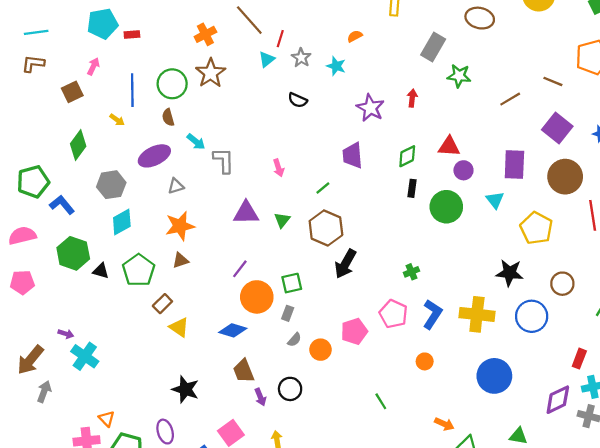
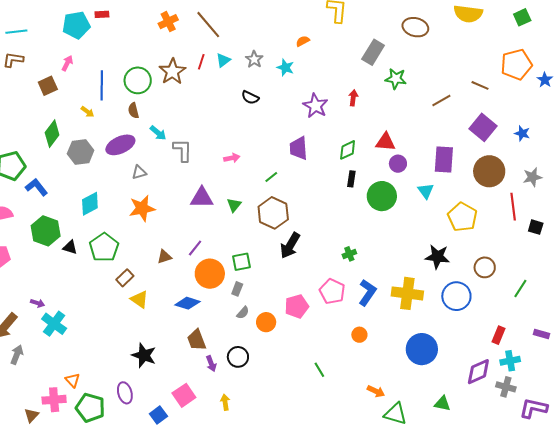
red rectangle: (132, 34) -> (102, 14), moved
orange cross: (205, 34) -> (168, 22), moved
red line: (280, 39) -> (201, 62), moved
pink arrow: (279, 168) -> (232, 158), turned -84
gray hexagon: (111, 185) -> (81, 152), moved
brown triangle: (180, 260) -> (164, 257), moved

